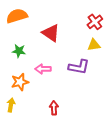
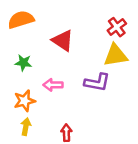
yellow triangle: (94, 45) -> (116, 55), size x1.5
yellow arrow: (11, 105) -> (26, 127), moved

